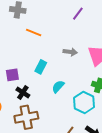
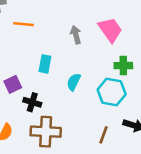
gray arrow: (70, 52) -> (76, 35), turned -96
brown cross: (26, 117) -> (46, 132), turned 30

